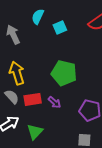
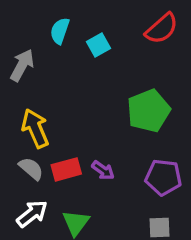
gray arrow: (13, 35) -> (22, 65), turned 60
green pentagon: (64, 73) -> (149, 111), moved, turned -30

